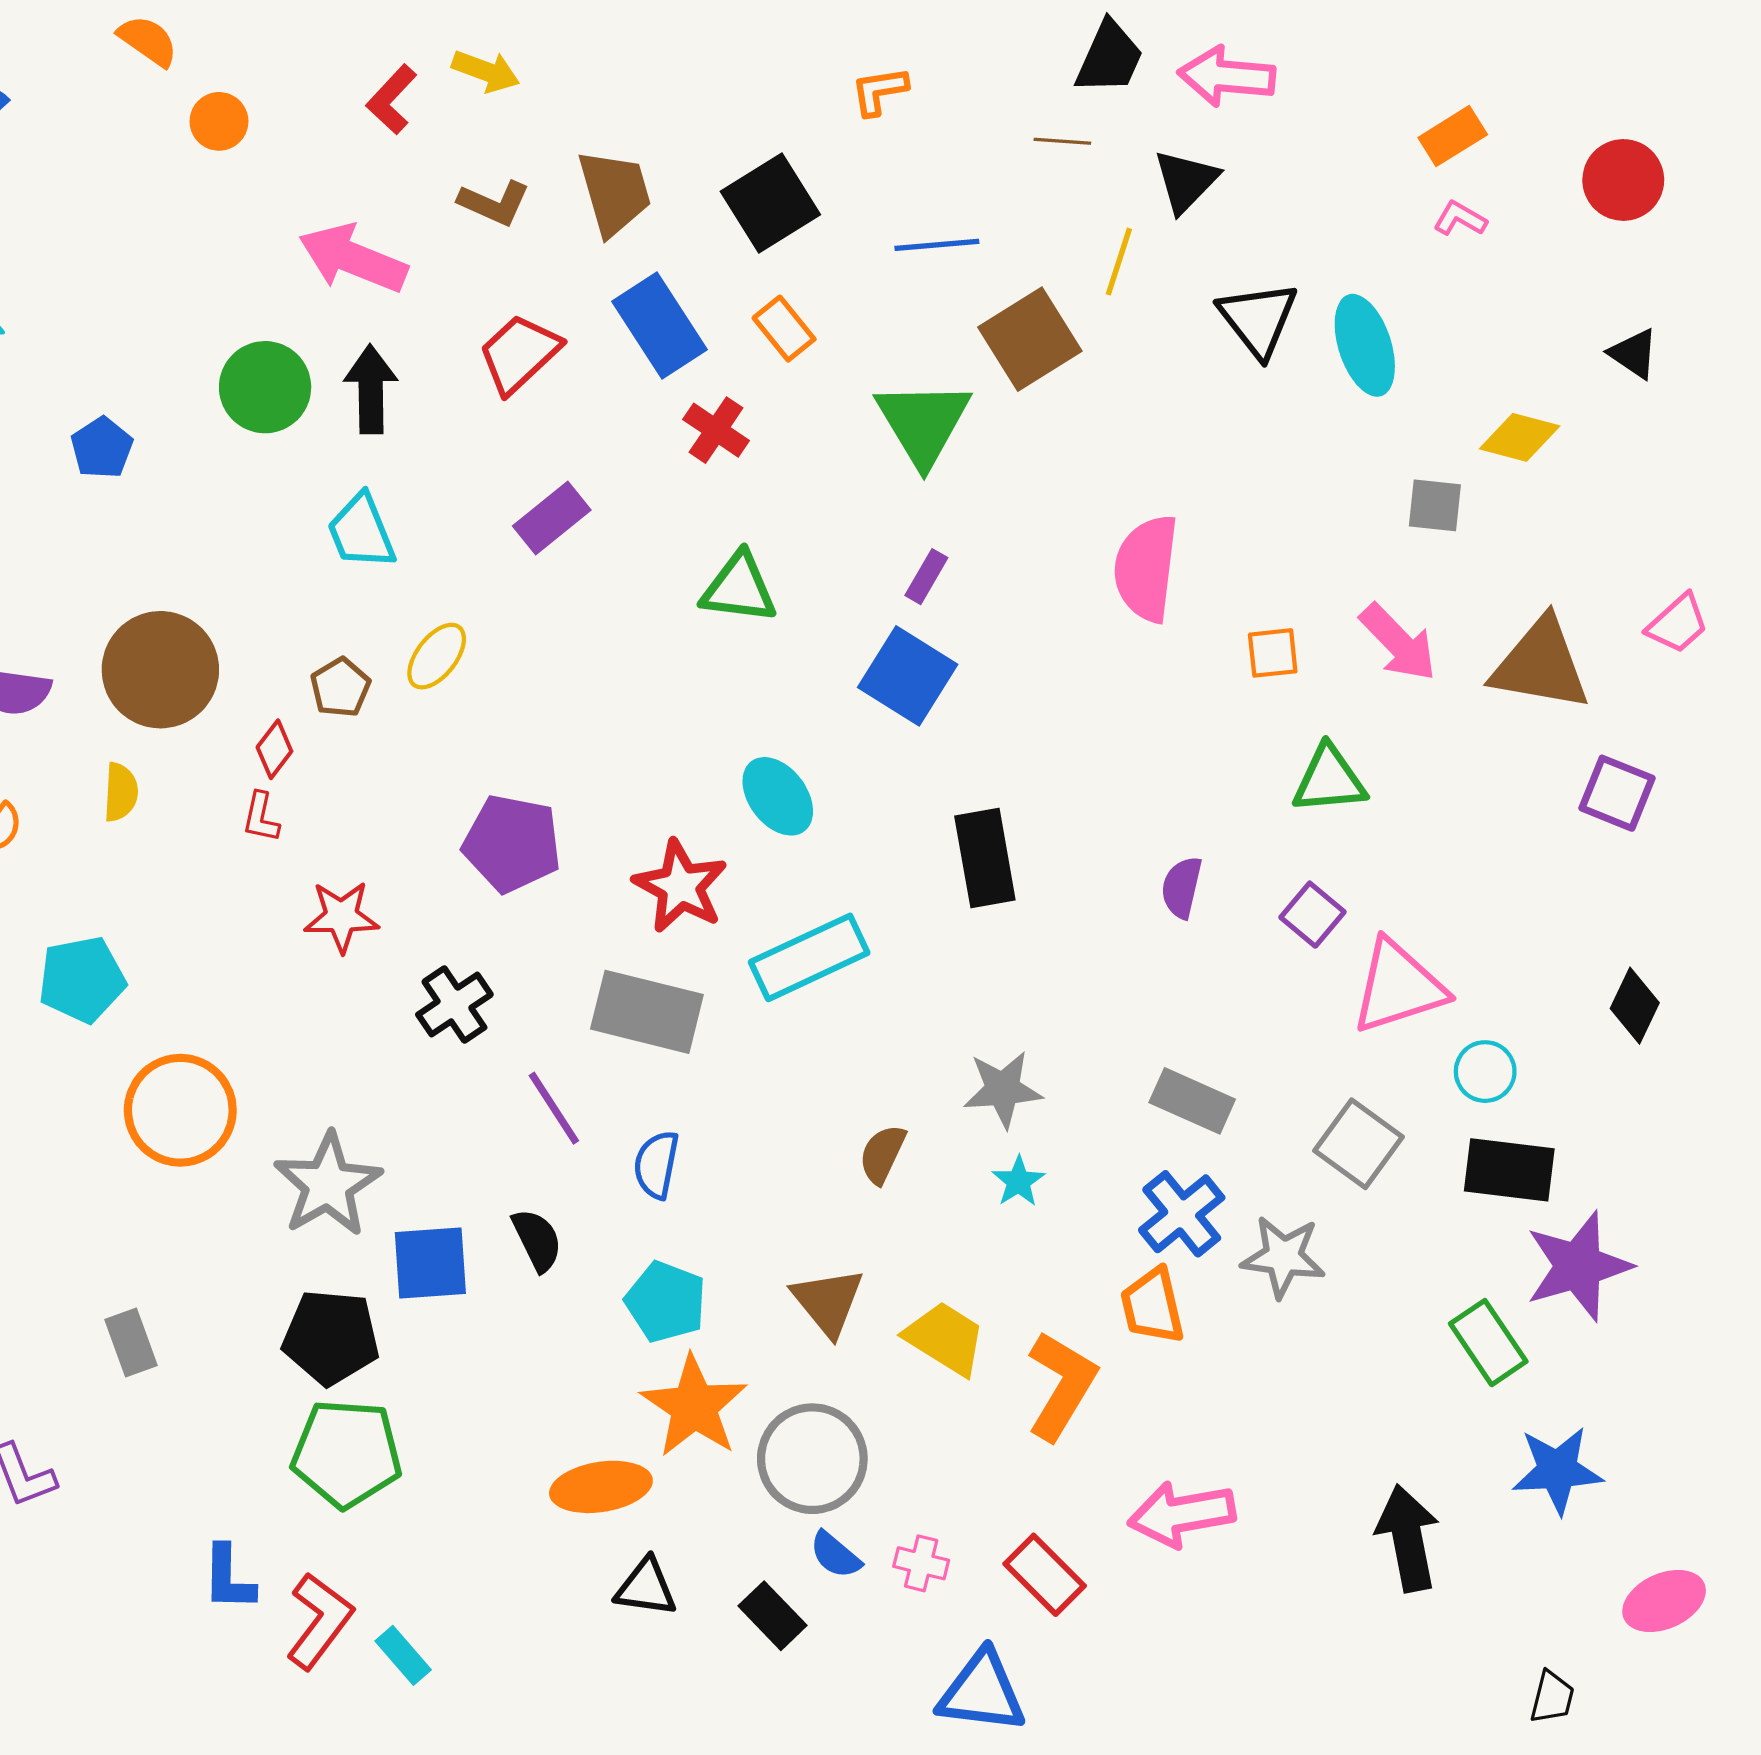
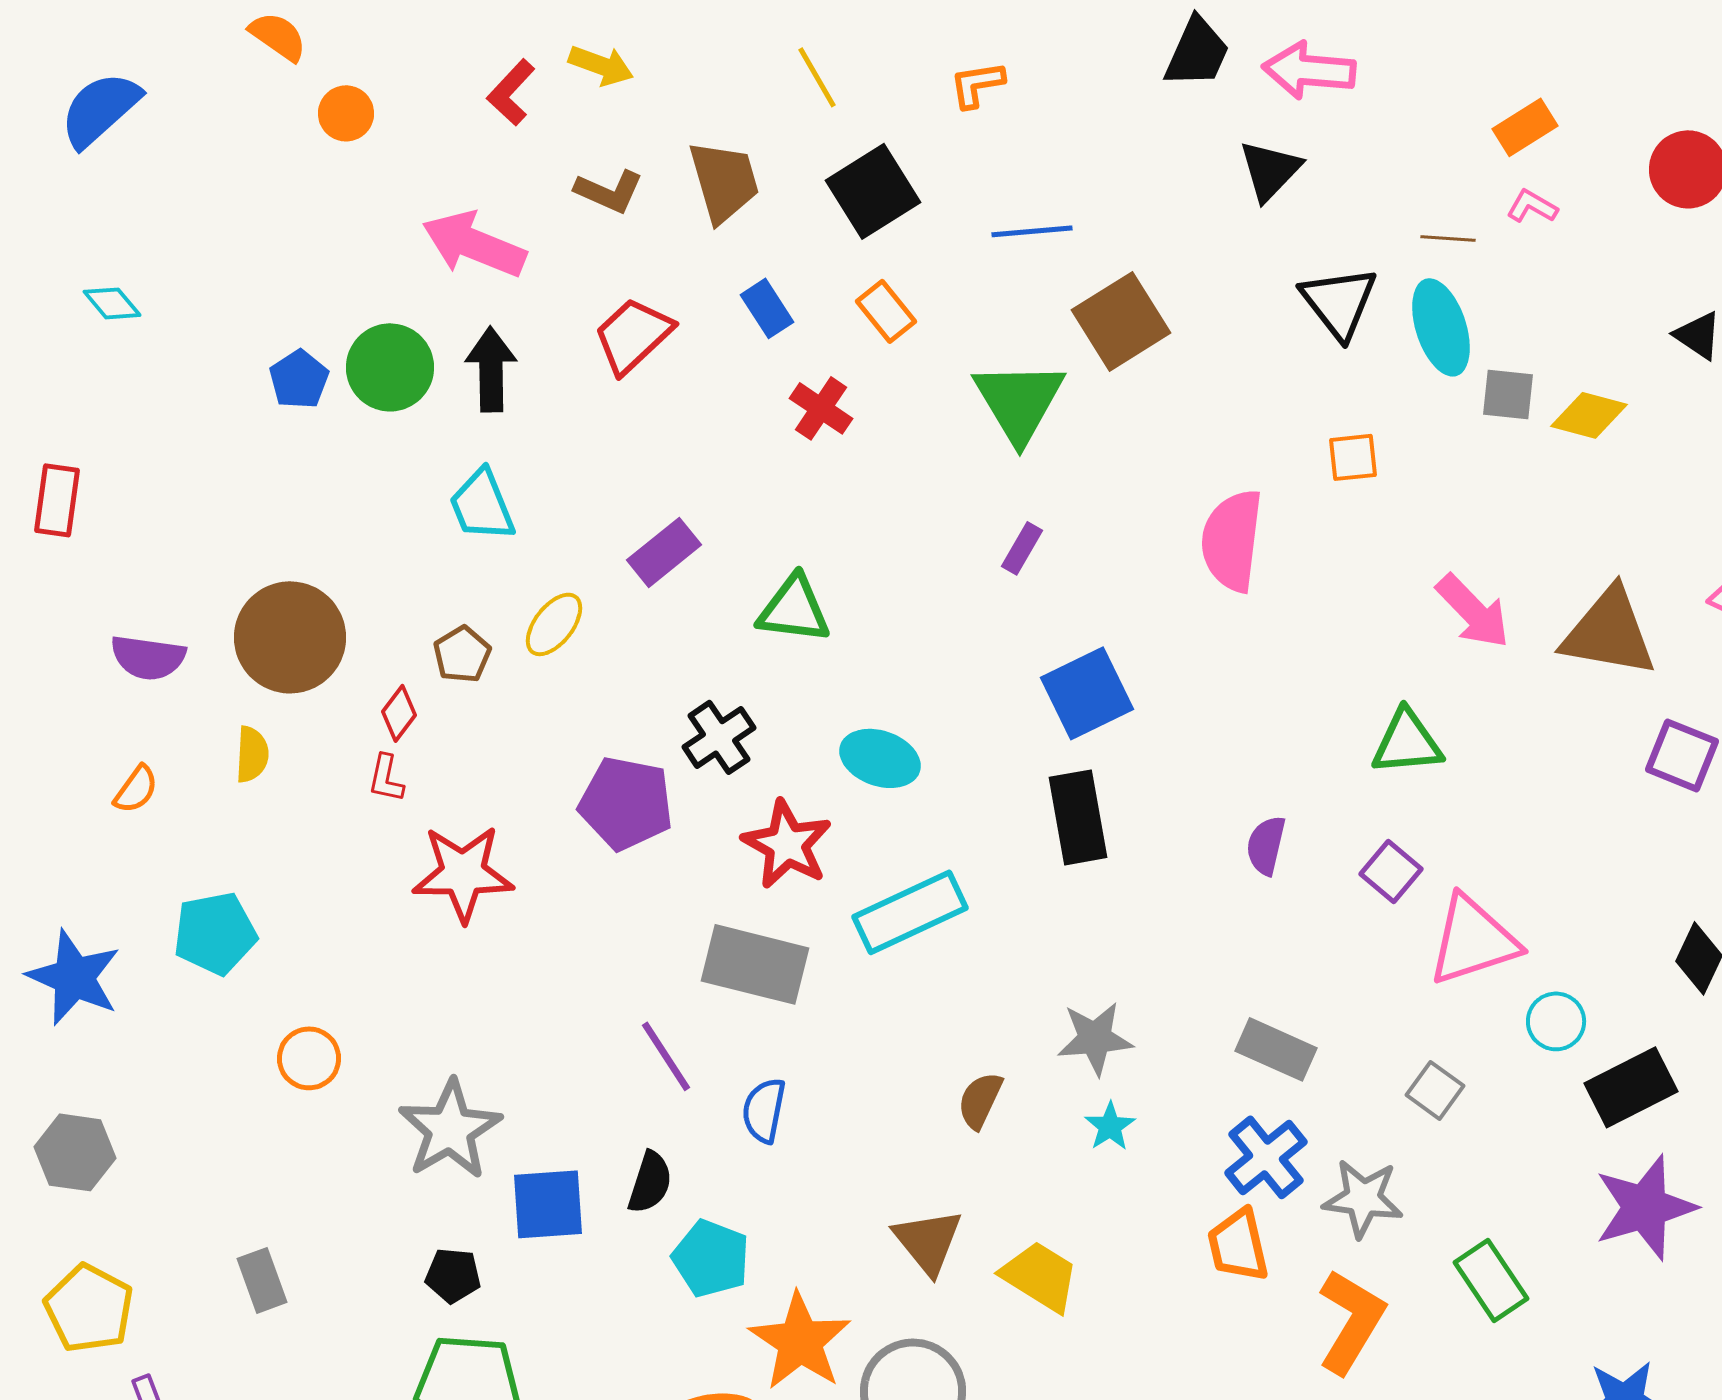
brown line: (1062, 141) -> (1448, 238), moved
yellow line: (1119, 262) -> (817, 77), moved, turned -48
blue rectangle: (660, 325) -> (767, 308), size x0.6
blue pentagon: (102, 448) -> (299, 379), moved
gray square: (1435, 505) -> (1508, 394), moved
purple rectangle: (552, 518) -> (664, 552), moved
green triangle: (739, 588) -> (794, 609), moved
orange square: (1273, 653) -> (1353, 457), moved
blue square: (908, 676) -> (1087, 693), moved, turned 32
cyan ellipse: (778, 796) -> (880, 758), turned -34
red star: (341, 917) -> (463, 873), size x1.4
black cross: (454, 1005) -> (719, 737), moved
orange circle: (180, 1110) -> (309, 1058), size x0.6
gray square: (1359, 1144) -> (1435, 1090), size x0.7
black rectangle: (1509, 1170) -> (1631, 1087), moved, turned -34
black semicircle: (537, 1240) -> (650, 1182), turned 44
cyan pentagon: (666, 1302) -> (711, 1258), moved
black pentagon: (331, 1337) -> (453, 1275), size x0.6
green rectangle: (1488, 1343) -> (1491, 1280), moved
orange L-shape: (1061, 1385) -> (1351, 1321), moved

